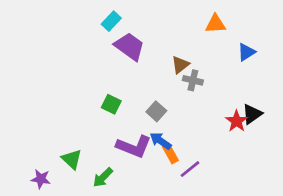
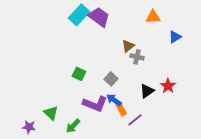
cyan rectangle: (111, 21) -> (79, 15), size x1.5
purple trapezoid: (130, 46) -> (99, 17), moved
black triangle: (252, 114) -> (147, 91), moved

